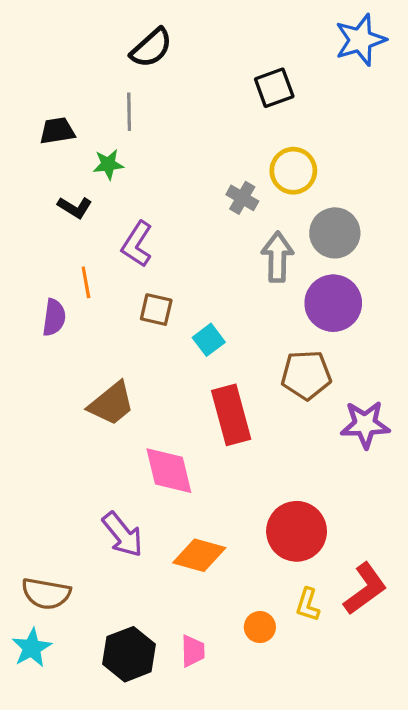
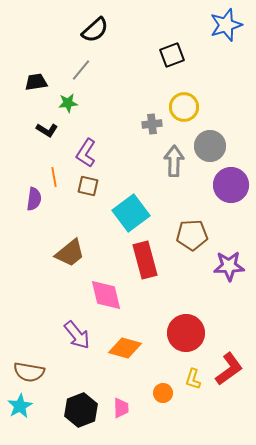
gray line: (129, 112) -> (81, 70), turned 40
gray cross: (242, 198) -> (152, 124), turned -36
purple circle: (333, 303) -> (231, 185), moved
brown square: (156, 310) -> (88, 186), moved
cyan square: (209, 340) -> (131, 213), size x1.8

